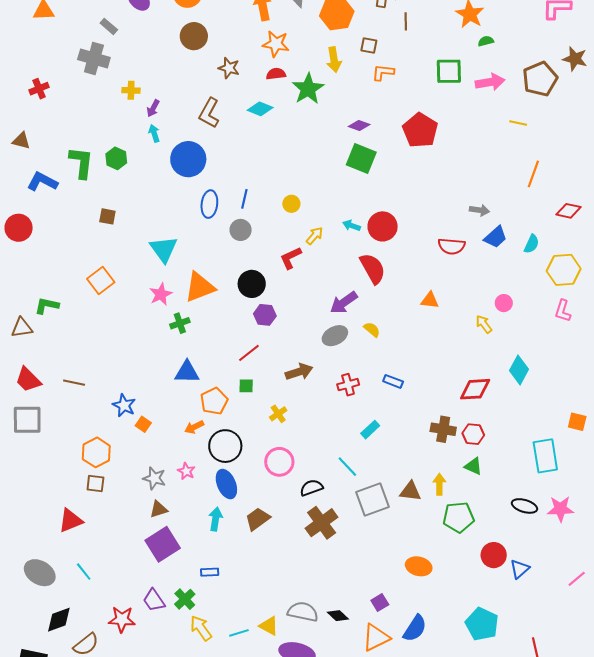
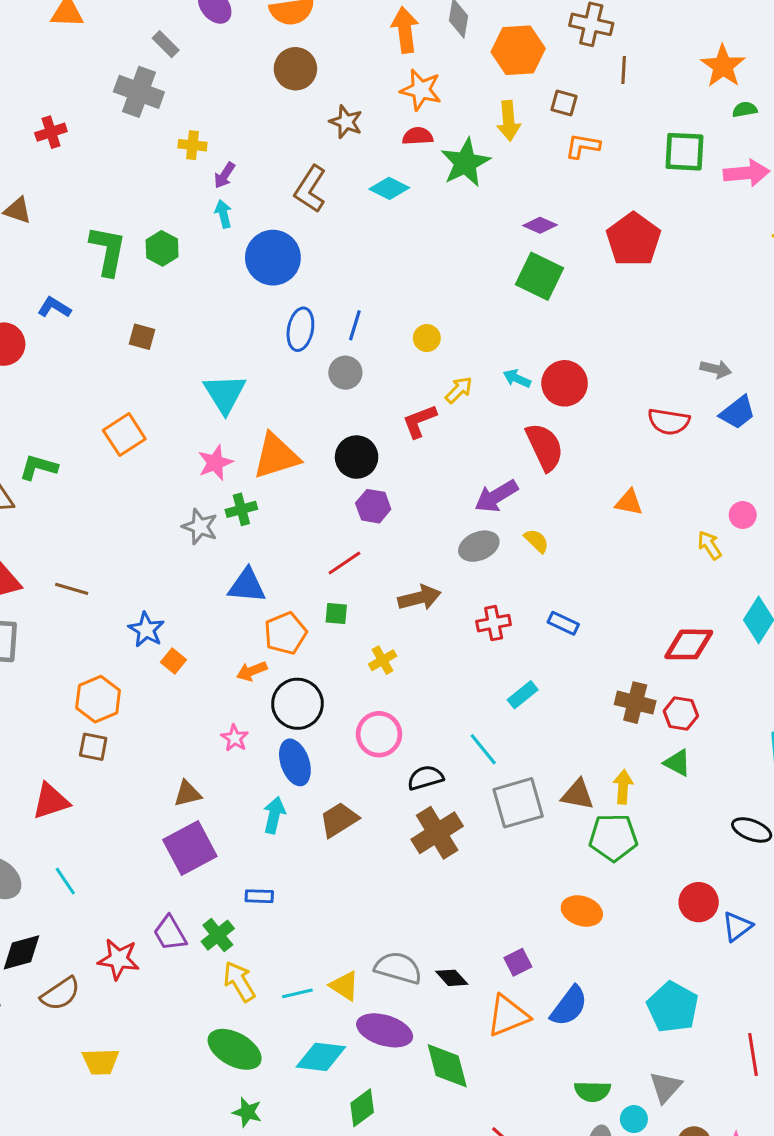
blue L-shape: (42, 182) -> (54, 307), moved, size x0.7
gray star: (154, 478) -> (200, 527), moved
green pentagon: (459, 517) -> (613, 837), moved

